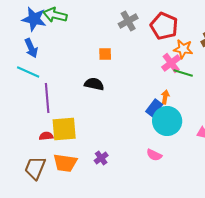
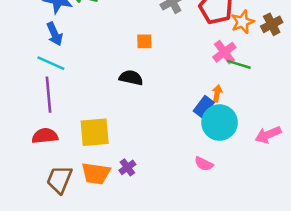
orange star: (183, 49) -> (243, 22), moved, turned -30
purple line: (47, 98) -> (49, 95), moved
red semicircle: (46, 136) -> (45, 136), moved, size x1.5
purple cross: (101, 158) -> (127, 167), moved

